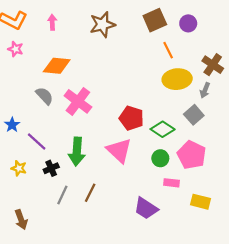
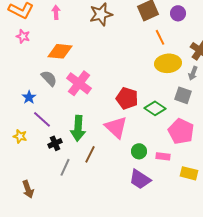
gray square: (194, 115) -> (183, 95), turned -30
blue star: (12, 125) -> (29, 97), moved
green circle: (160, 158) -> (139, 151), moved
yellow star: (19, 168) -> (20, 136), moved
brown line: (90, 193) -> (90, 154), moved

